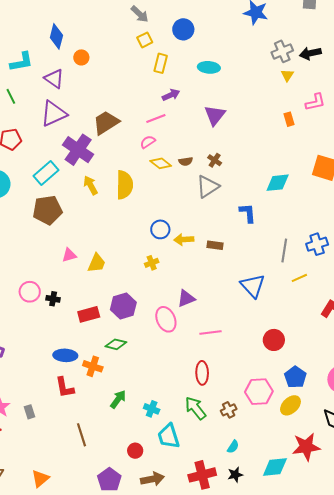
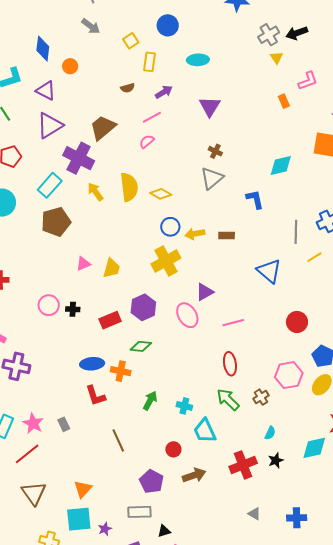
gray arrow: (140, 14) -> (91, 26), moved
brown semicircle: (186, 161) -> (128, 88), moved
yellow diamond: (161, 163) -> (161, 194), moved
yellow cross: (152, 263) -> (166, 261), size x2.0

